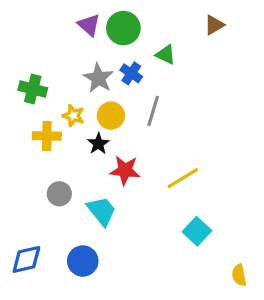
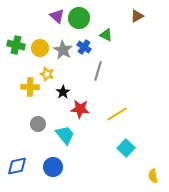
green cross: (33, 89) -> (16, 45), moved
yellow circle: (111, 116) -> (40, 48), moved

